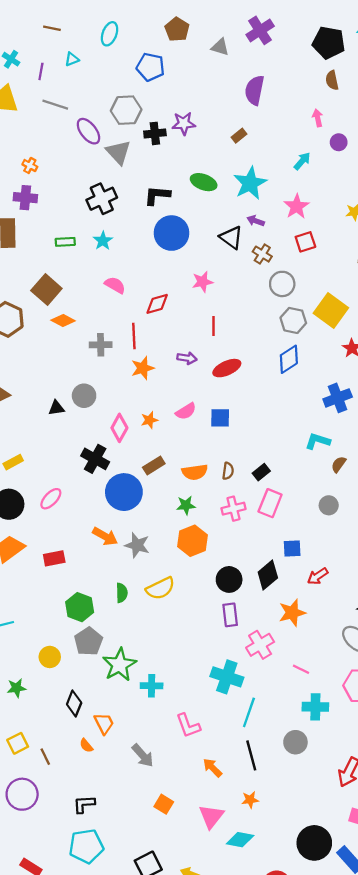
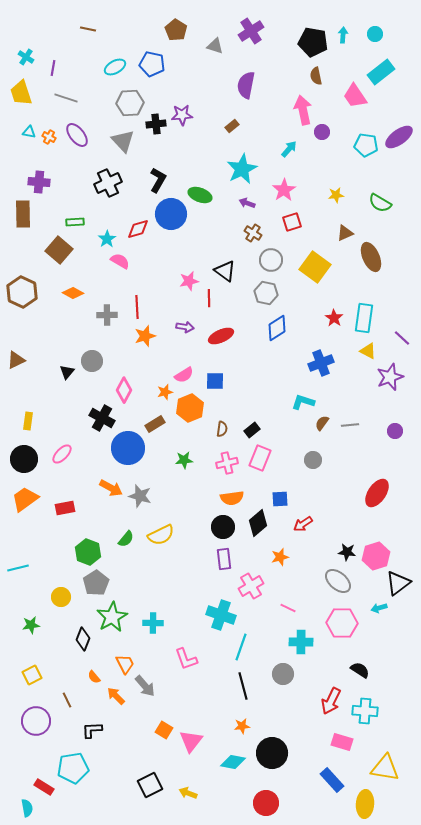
brown line: (52, 28) -> (88, 29), moved
cyan ellipse: (110, 34) -> (115, 67), moved, turned 40
cyan triangle: (72, 59) -> (29, 132), moved, turned 32
pink arrow: (318, 118) -> (303, 110), size x1.8
purple ellipse: (88, 131) -> (77, 135), moved
orange cross: (30, 166) -> (49, 137), moved
green ellipse: (204, 182) -> (200, 195), moved
black L-shape: (157, 195) -> (158, 180), turned 115
black triangle: (231, 237) -> (225, 271), moved
cyan star: (103, 241) -> (107, 239), moved
pink star: (202, 282) -> (189, 281), moved
brown square: (46, 289) -> (59, 250), moved
red diamond: (157, 304) -> (138, 229), moved
yellow square: (331, 311) -> (315, 267), moved
gray hexagon: (293, 320) -> (266, 293), moved
black triangle: (56, 408) -> (67, 372), turned -42
orange star: (149, 420) -> (165, 392), moved
yellow rectangle: (13, 462) -> (28, 421), turned -54
orange semicircle: (195, 472) -> (232, 498), moved
orange hexagon: (193, 541) -> (190, 408), moved
green semicircle: (122, 593) -> (126, 539), turned 42
orange star: (292, 613) -> (280, 557), size x0.7
green star: (119, 665) -> (112, 617), moved
orange trapezoid: (104, 723) -> (125, 664), moved
brown line: (45, 757) -> (67, 700), moved
orange arrow: (212, 768) -> (116, 696), moved
pink triangle: (211, 816) -> (191, 741), moved
black circle: (314, 843) -> (272, 753), moved
cyan pentagon: (86, 846) -> (73, 768), moved

